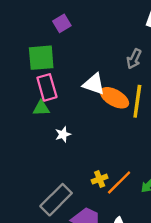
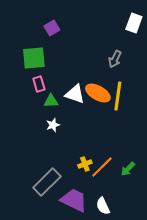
white triangle: (94, 84) -> (75, 94), moved
pink rectangle: (47, 87) -> (39, 84), size x0.7
green triangle: (41, 108) -> (51, 101), moved

